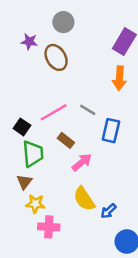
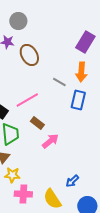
gray circle: (63, 22) -> (18, 21), moved
gray line: (88, 110) -> (59, 82), moved
blue rectangle: (111, 131) -> (78, 100), moved
yellow semicircle: (84, 199) -> (52, 199), moved

